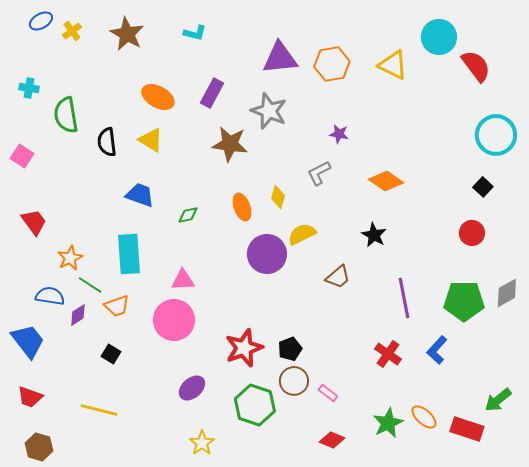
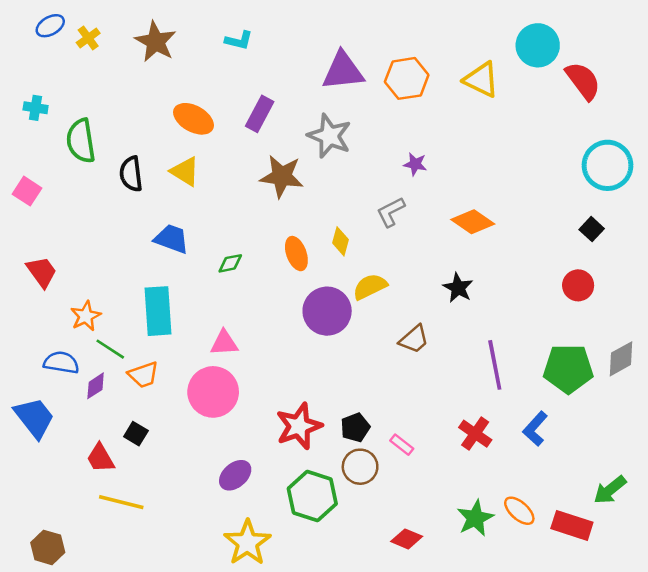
pink rectangle: (328, 393) -> (402, 445), moved
red trapezoid: (30, 397) -> (100, 458), moved, turned 40
yellow star: (202, 443) -> (247, 543), size x1.5

